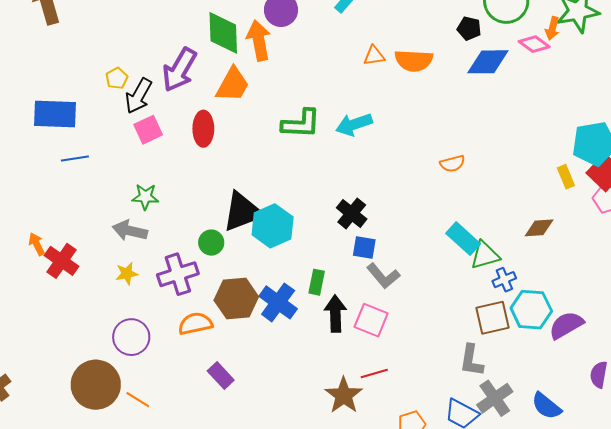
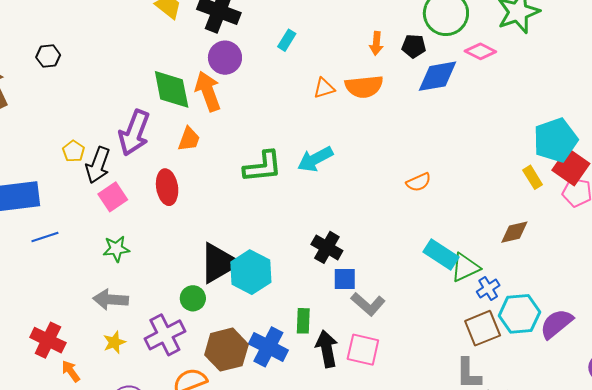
orange arrow: (552, 28) -> (376, 43), moved
orange trapezoid: (233, 85) -> (189, 139), size x0.7
green star: (145, 197) -> (116, 249), moved
orange arrow: (37, 244) -> (71, 371), moved

